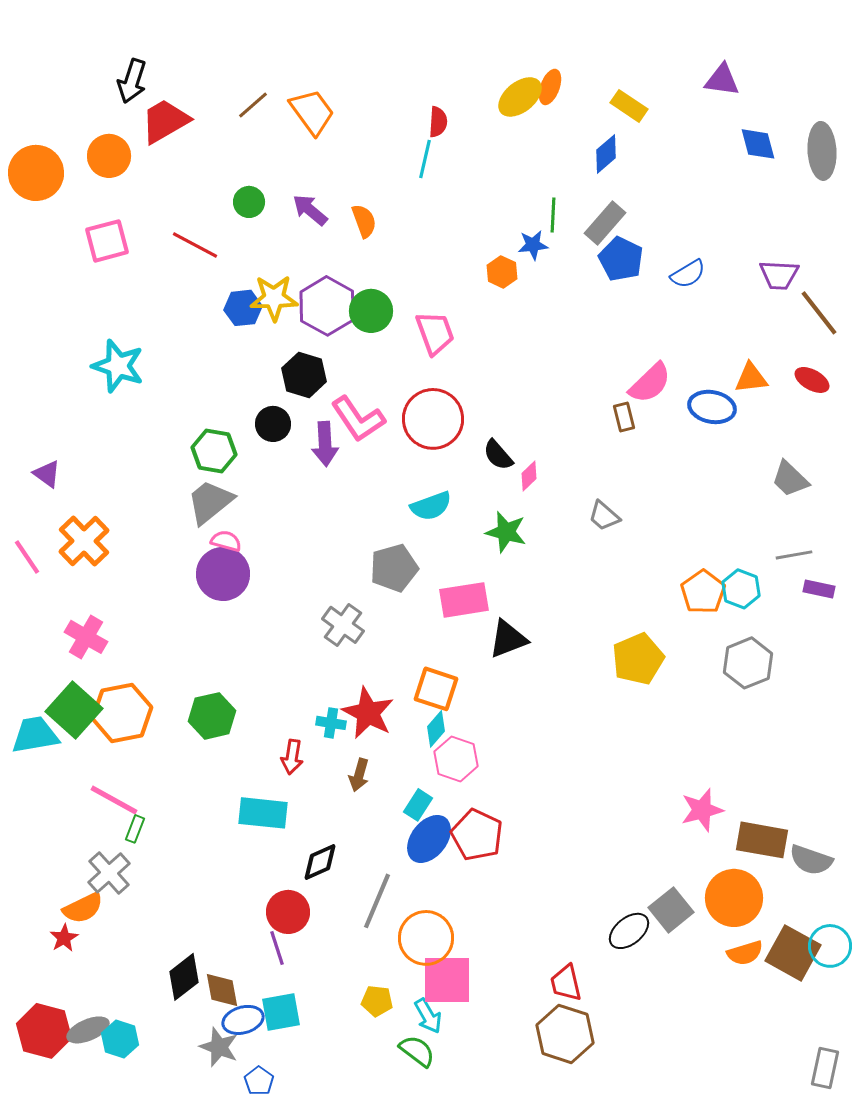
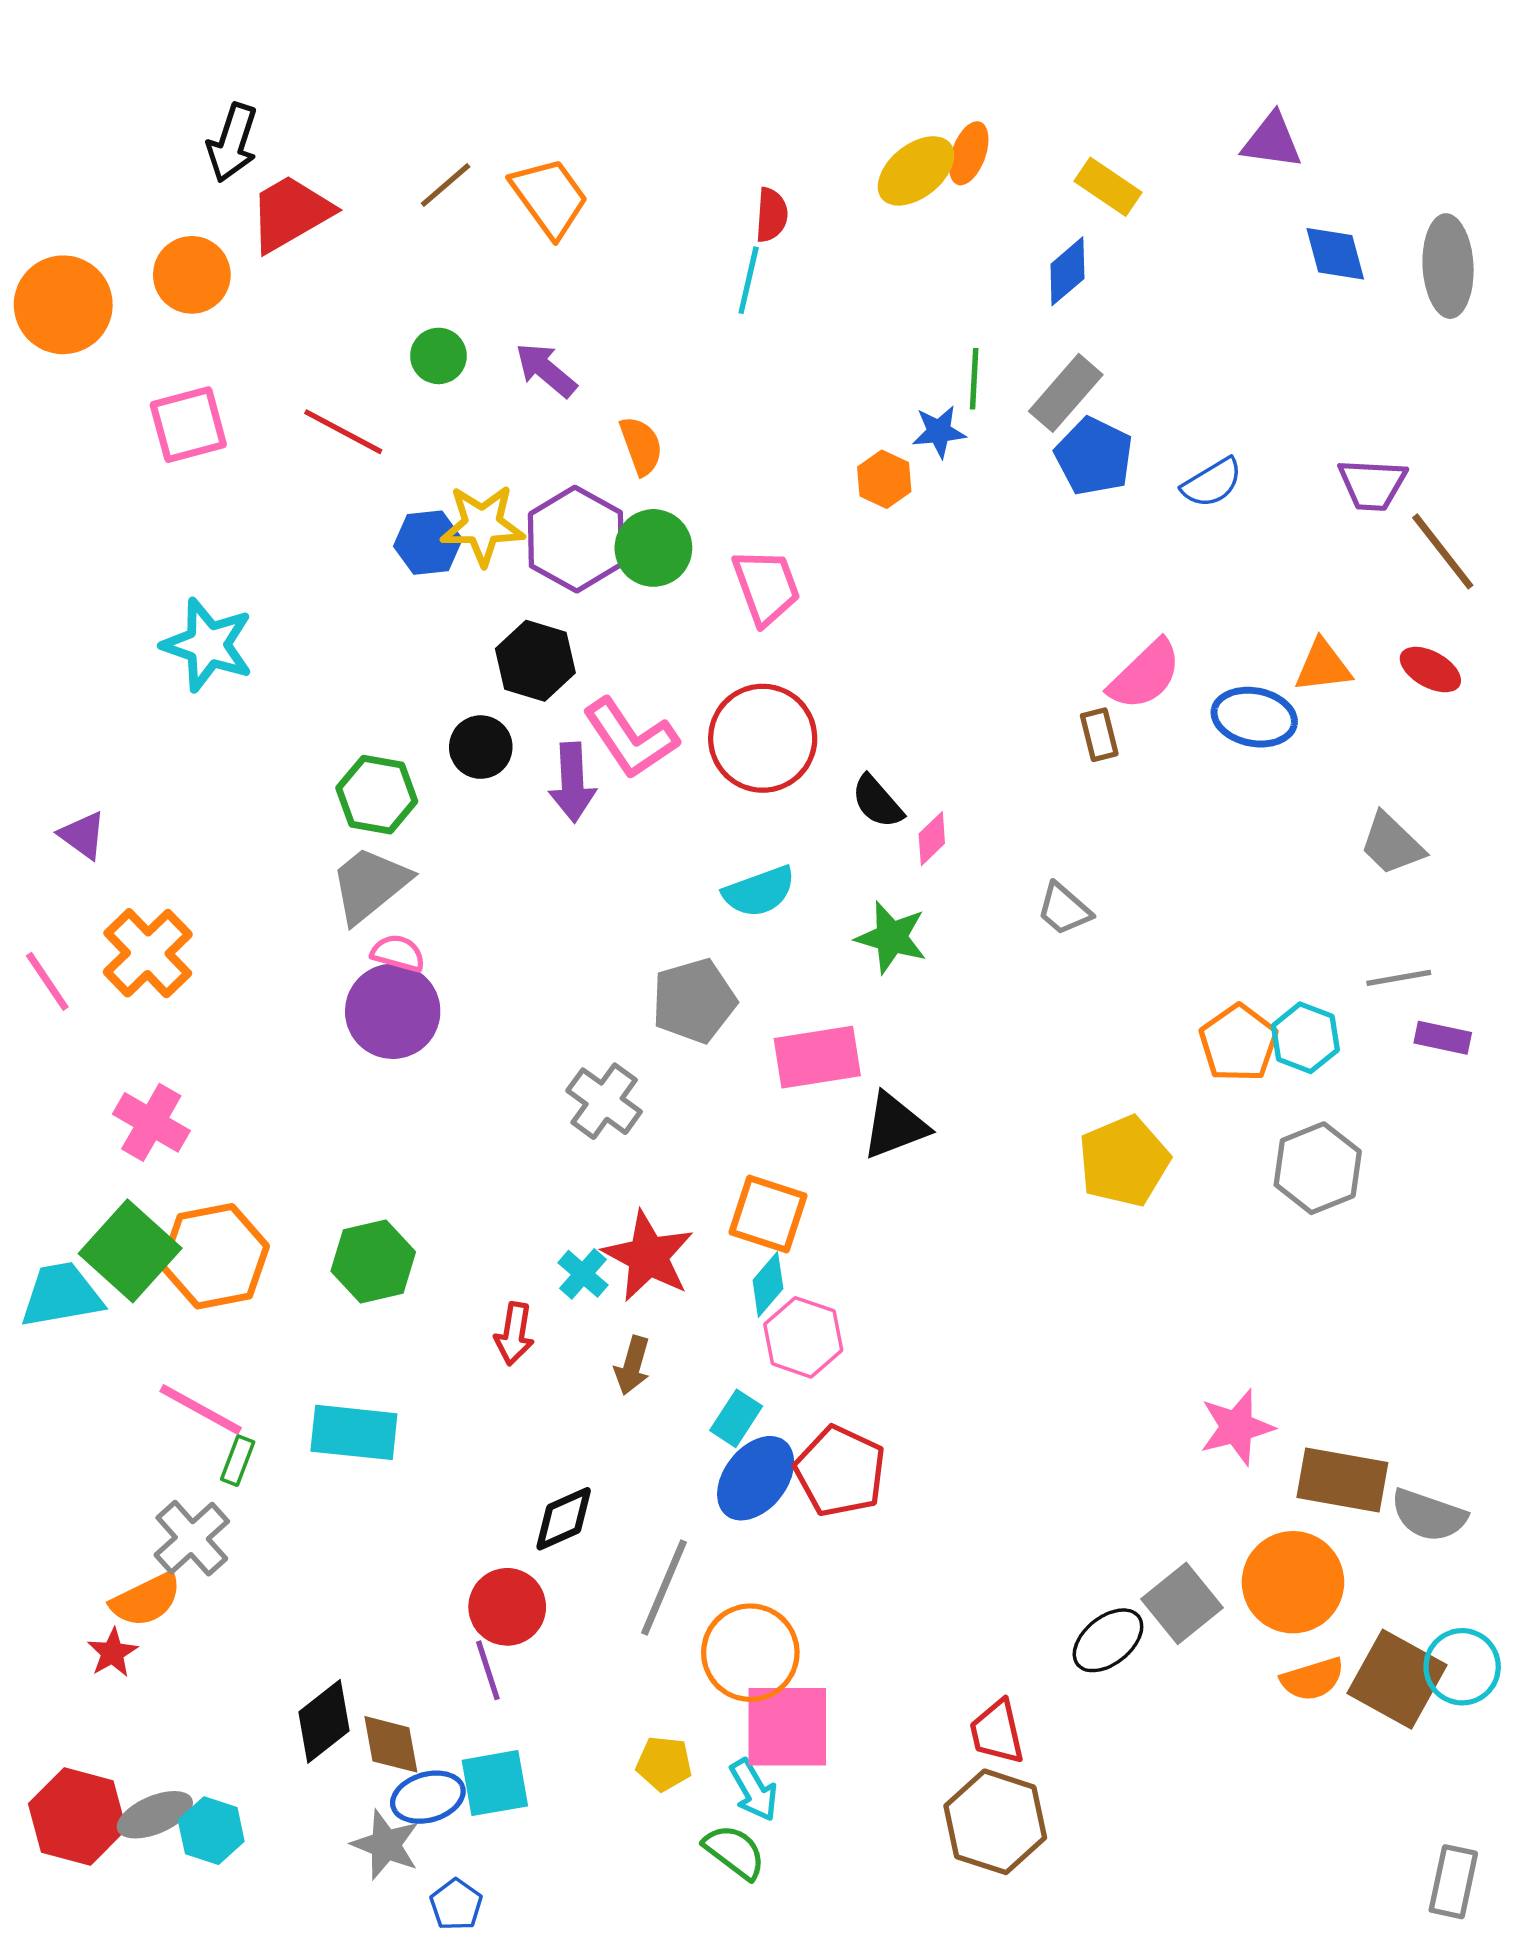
orange semicircle: (364, 221) -> (641, 446), moved
cyan cross: (331, 723) -> (583, 1274), turned 32
cyan rectangle: (263, 813) -> (354, 1432), moved

